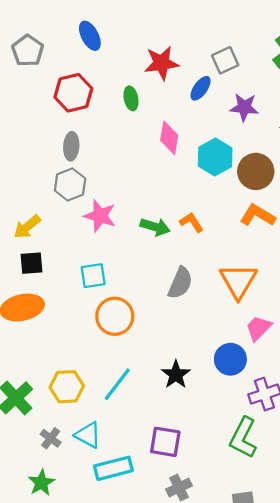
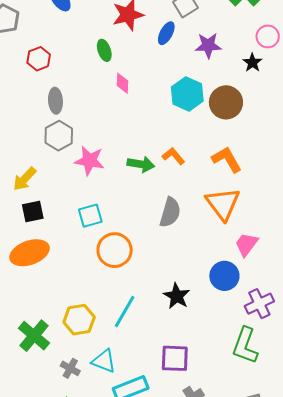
red hexagon: (73, 93) -> (39, 59), moved, size x0.7
pink diamond: (169, 138) -> (122, 83), moved, size x0.7
orange L-shape: (258, 215) -> (227, 159), moved, turned 36

